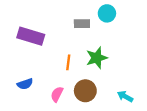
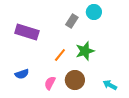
gray rectangle: (82, 24) -> (72, 21), turned -56
orange line: (68, 62) -> (60, 55), turned 32

